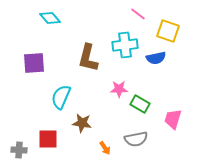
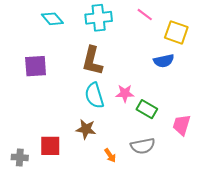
cyan cross: (125, 45) -> (99, 18), moved
cyan semicircle: (61, 97) -> (94, 95), moved, turned -40

